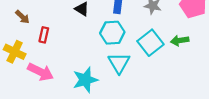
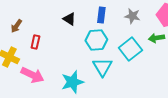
brown arrow: (22, 17) -> (16, 26), turned 80
green arrow: (180, 40) -> (156, 38), moved

